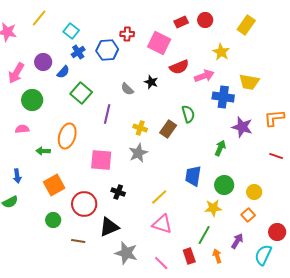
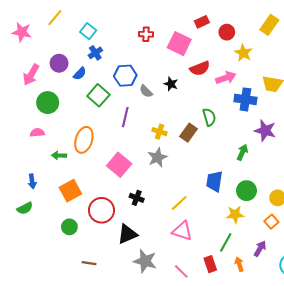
red circle: (205, 20) -> (227, 32), moved
blue hexagon: (107, 50) -> (125, 76), moved
pink square: (101, 160) -> (119, 165), turned 35
brown line: (78, 241) -> (89, 263), moved

